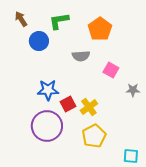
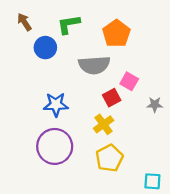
gray semicircle: (81, 56) -> (94, 65), size x1.5
red square: (68, 104) -> (112, 98), moved

